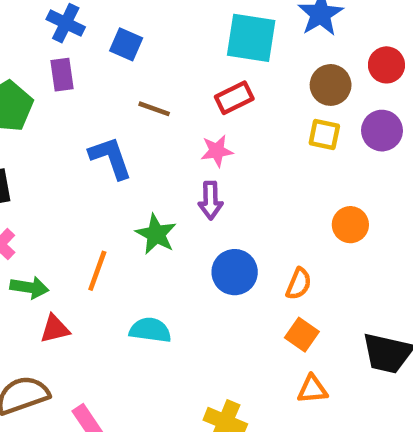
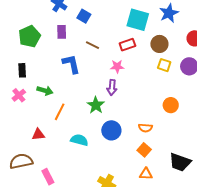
purple rectangle: (62, 75) -> (62, 32), moved
brown circle: (331, 85) -> (159, 44), moved
green star: (156, 234) -> (96, 105), moved
blue circle: (235, 272) -> (111, 130), moved
orange semicircle: (299, 284) -> (145, 128), turned 64
green arrow: (29, 287) -> (45, 91), moved

